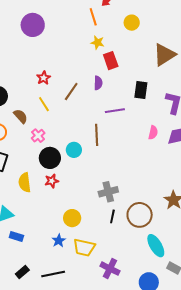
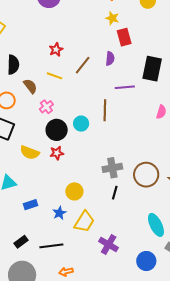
black rectangle: (141, 90) -> (152, 69), size x1.4
yellow line: (44, 104) -> (54, 76), turned -42
yellow semicircle: (25, 182) -> (30, 153), turned -66
brown circle: (140, 215) -> (146, 175), moved
blue rectangle: (16, 237) -> (30, 205), moved, turned -40
yellow trapezoid: (84, 248) -> (84, 222), turned -75

